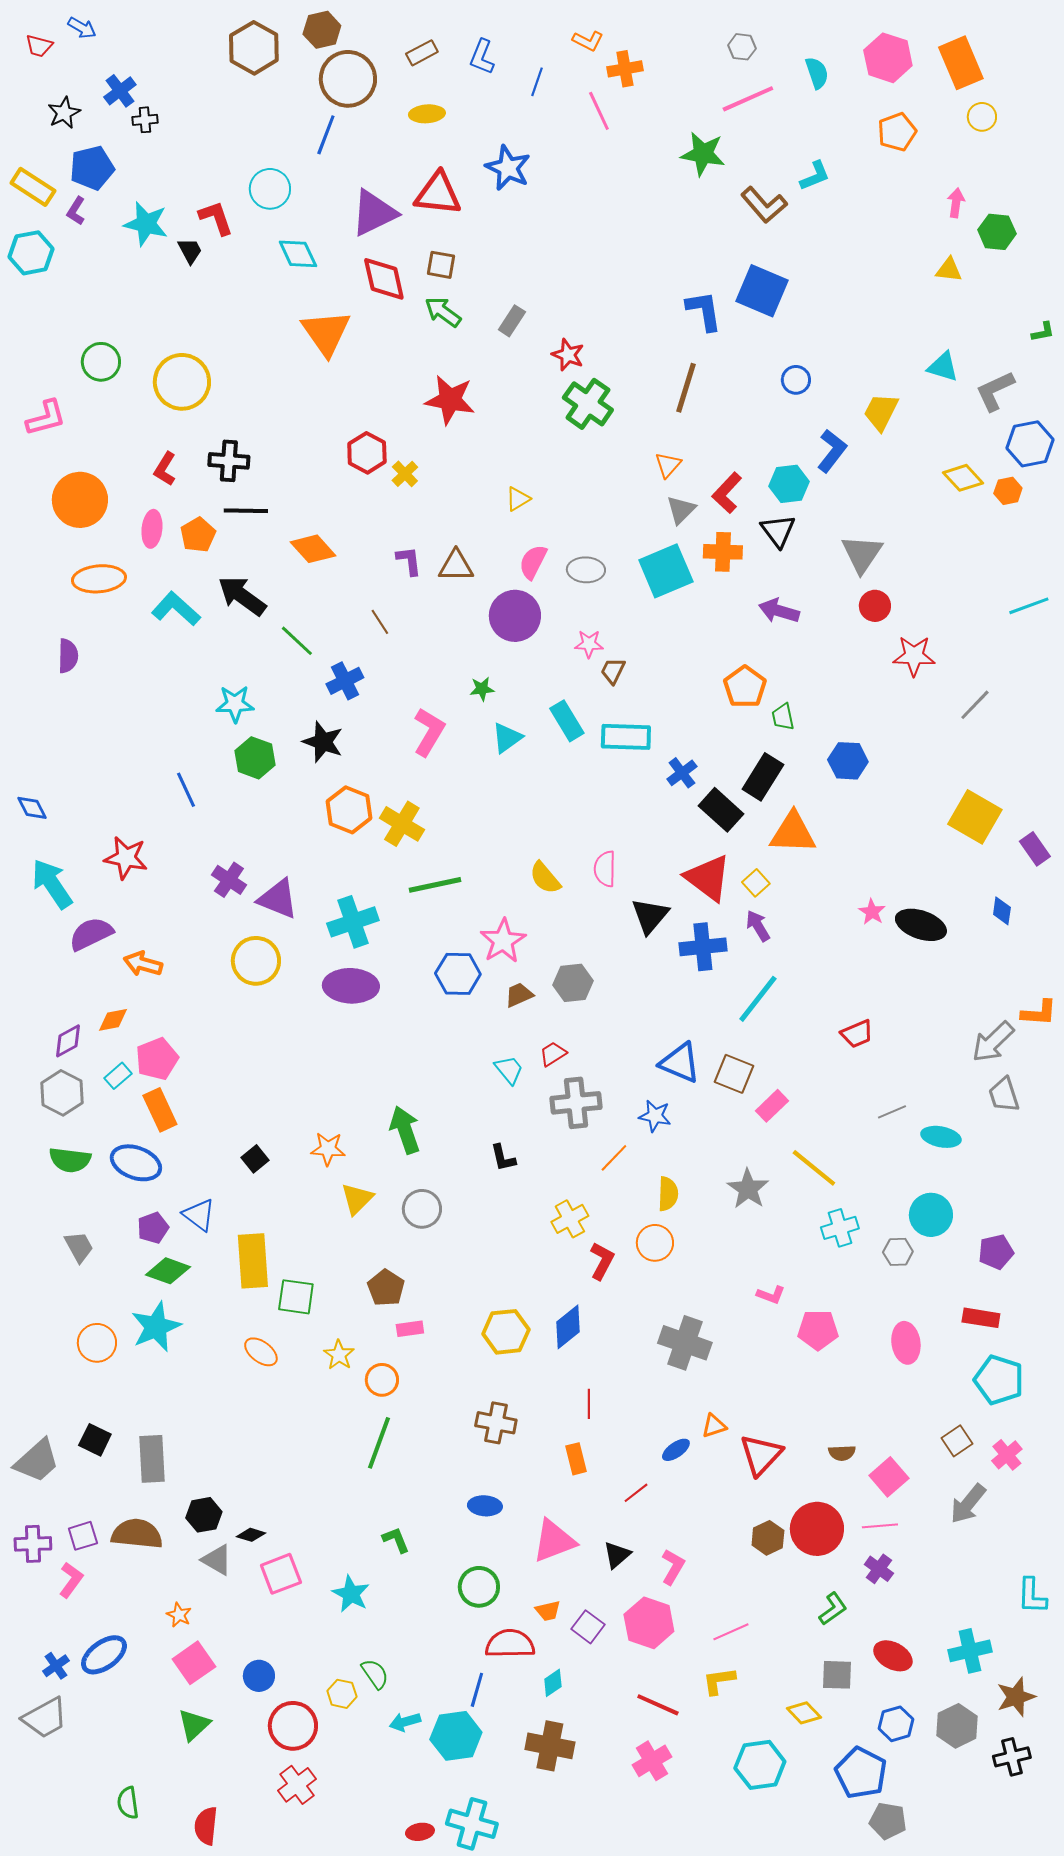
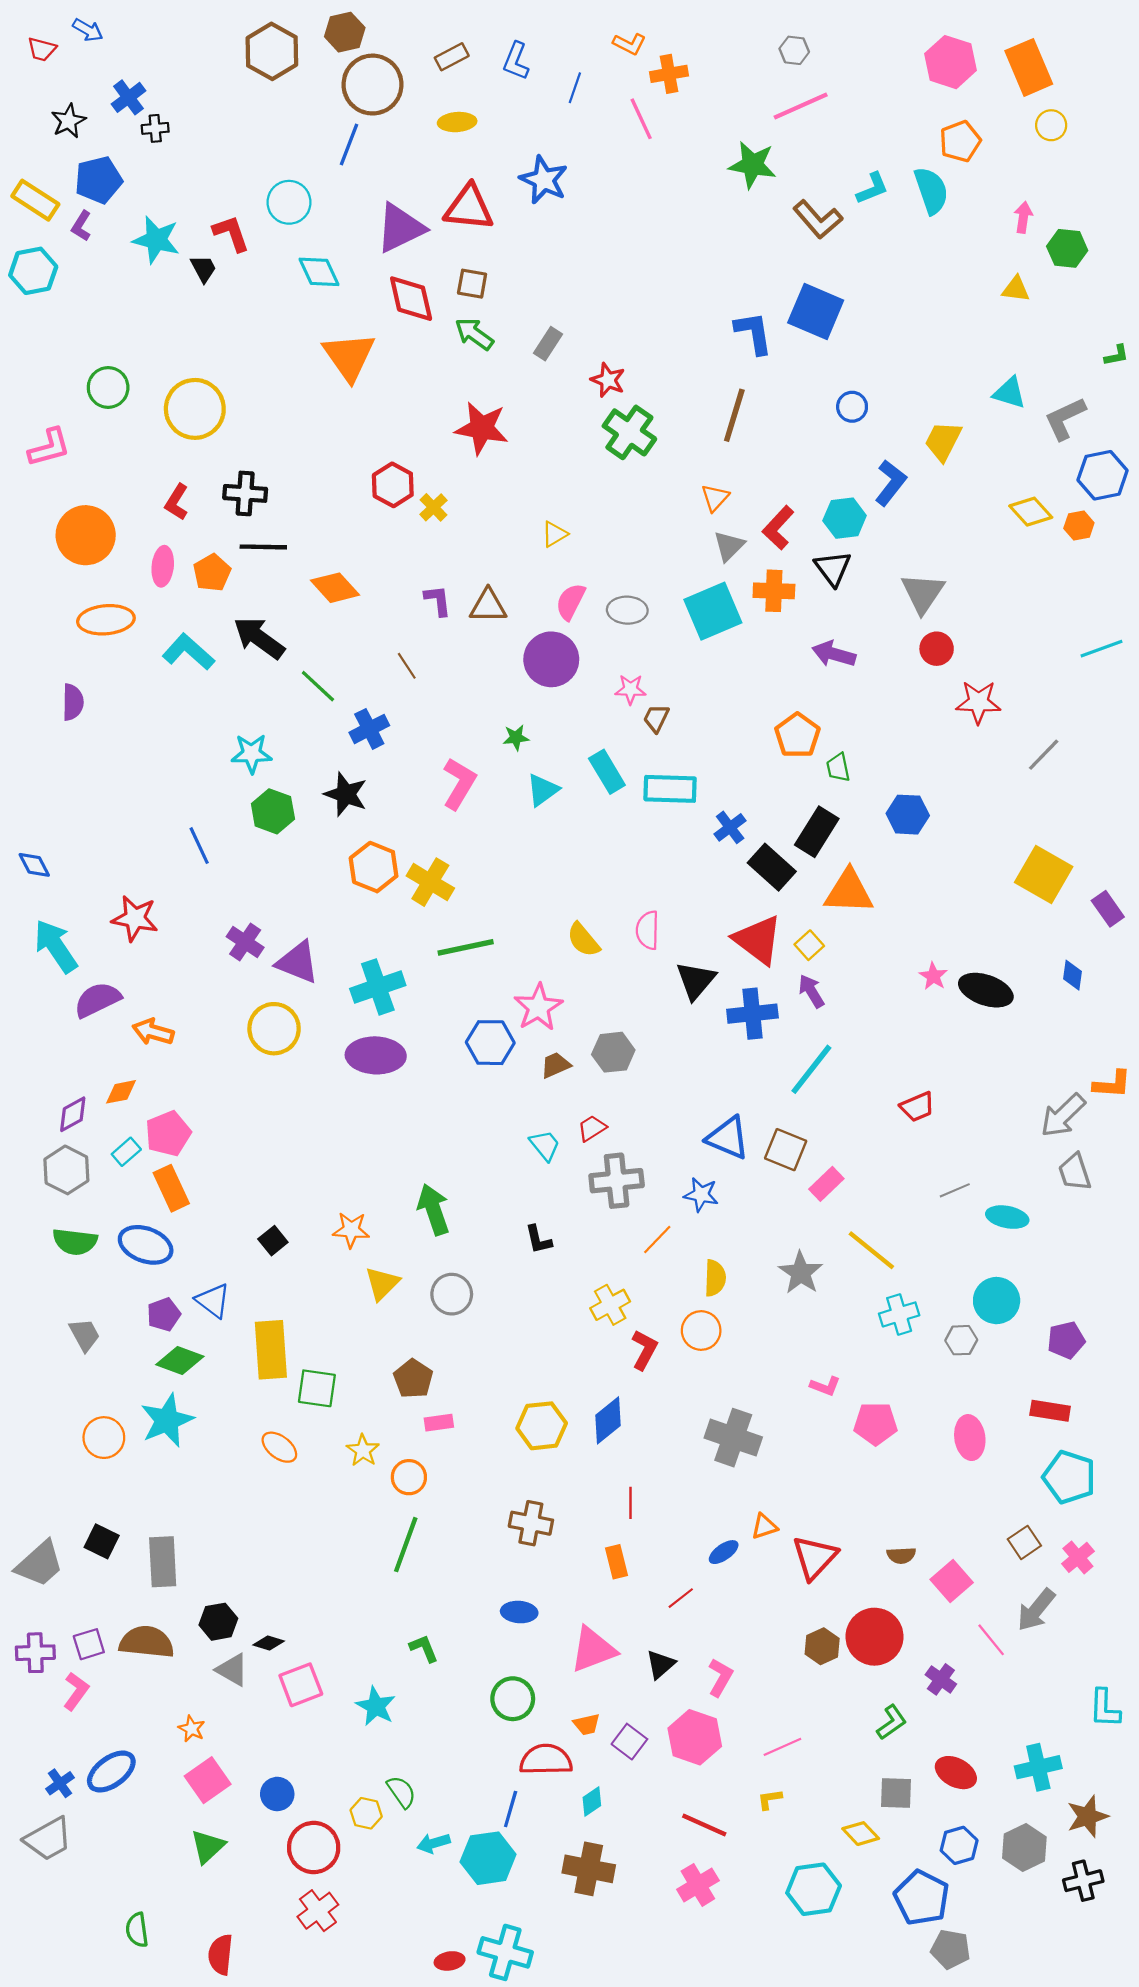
cyan semicircle: (817, 73) -> (931, 191), moved, size x1.4
pink line: (880, 1526) -> (991, 1640), moved, turned 56
yellow L-shape: (719, 1681) -> (770, 1799), size x0.7

